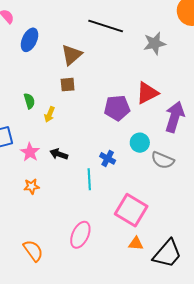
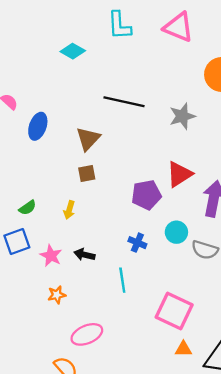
green semicircle: (29, 101) -> (27, 208), moved, turned 77
blue cross: (108, 158) -> (137, 243), moved
pink ellipse: (80, 235) -> (87, 334), moved, turned 48

